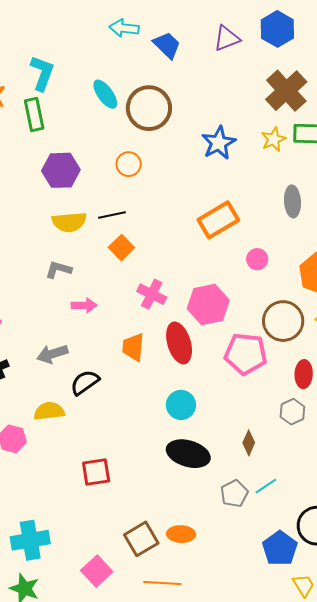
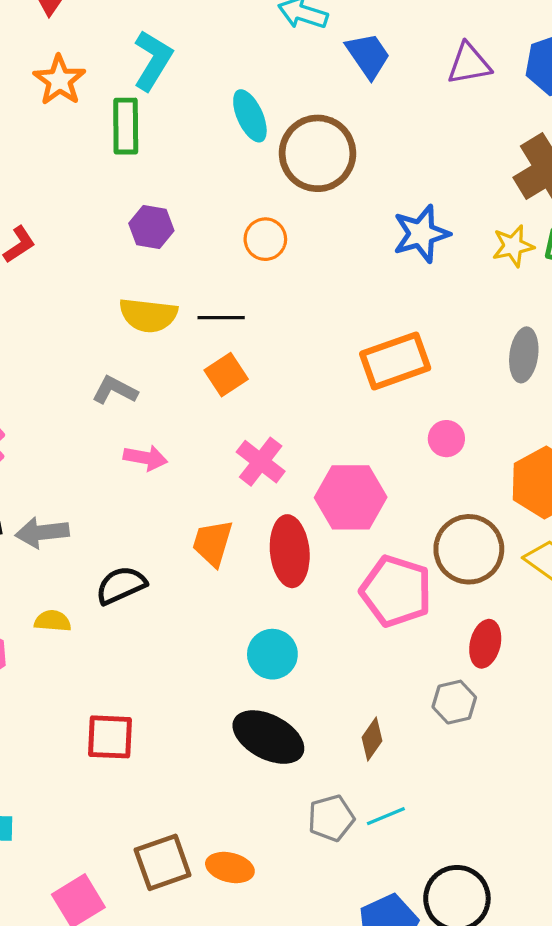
purple hexagon: (61, 170) -> (151, 227), size x0.7
gray arrow: (52, 354) -> (42, 532), moved
yellow semicircle: (49, 411) -> (53, 621), size x0.7

